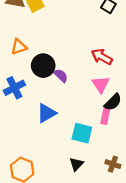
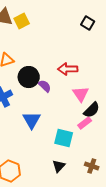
red arrow: (102, 57) -> (68, 69), moved, turned -30
blue triangle: (46, 113) -> (32, 120), turned -30
pink rectangle: (105, 117) -> (85, 123), turned 40

